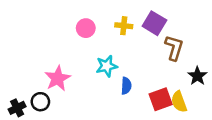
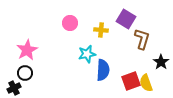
yellow cross: (124, 26) -> (101, 30), moved
pink star: (58, 78) -> (27, 50), moved
blue semicircle: (126, 86) -> (103, 70), size x1.5
black circle: (40, 102) -> (25, 73), moved

